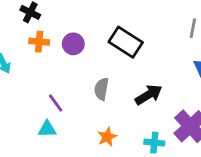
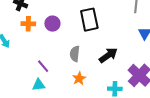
black rectangle: (126, 42) -> (89, 20), turned 50
orange star: (107, 137) -> (79, 78), moved

